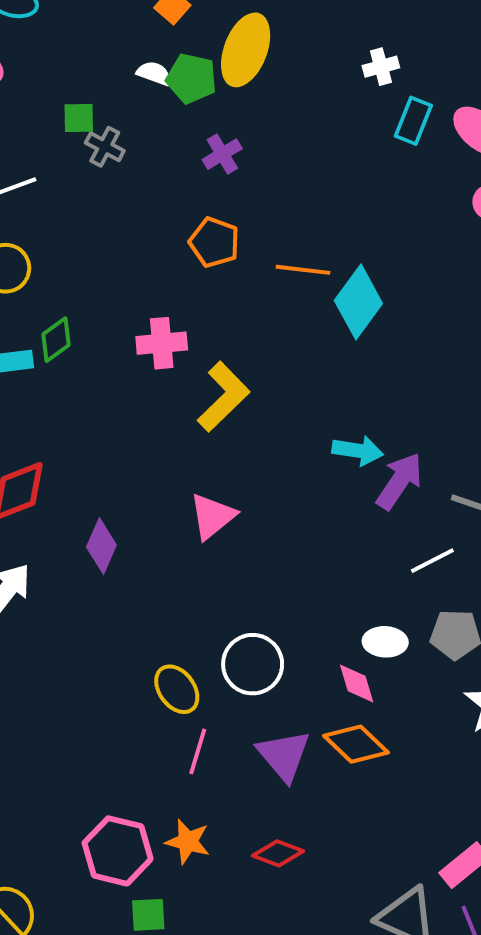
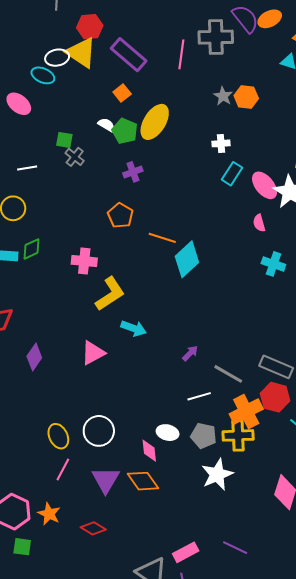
cyan arrow: (358, 451) -> (134, 328), moved
purple arrow: (399, 481) -> (190, 353), size x0.6

